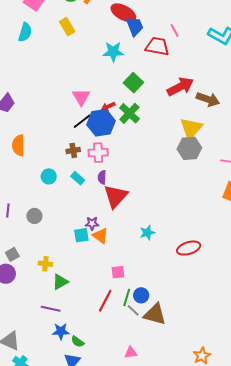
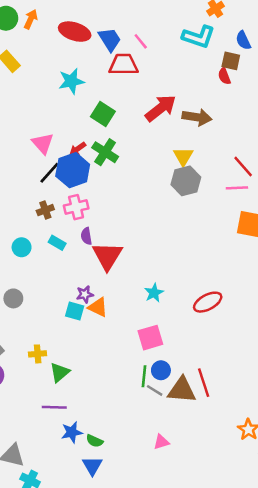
blue trapezoid: (135, 26) -> (110, 39), moved
yellow triangle: (191, 128) -> (183, 156), size x0.7
cyan square: (81, 235) -> (75, 311), turned 35
pink square: (118, 272) -> (150, 338), moved, size x1.5
red line: (105, 301) -> (204, 383), moved, turned -35

